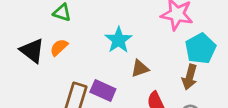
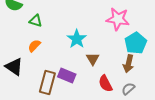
black triangle: (32, 51) -> (14, 67), moved
brown triangle: (140, 68) -> (93, 59), turned -40

